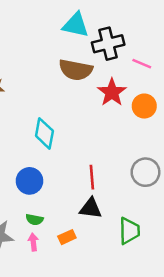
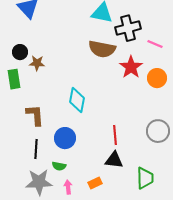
green semicircle: (34, 220) -> (59, 166), moved

